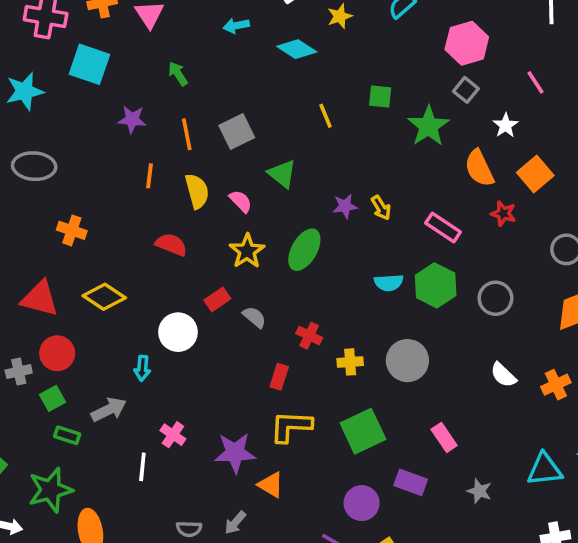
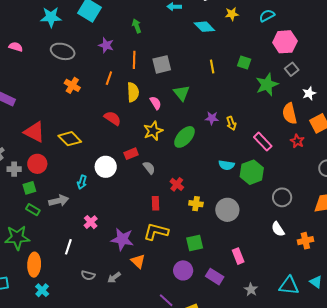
pink hexagon: (467, 43) -> (285, 42), moved
gray ellipse: (34, 166) -> (63, 51), moved
orange cross: (72, 230) -> (72, 85), moved
gray circle: (495, 298) -> (282, 197), moved
red rectangle: (279, 377) -> (156, 203), turned -32
green square: (363, 431) -> (195, 243), size x0.7
white line: (142, 467) -> (68, 247), moved
purple circle: (362, 503) -> (183, 270), moved

